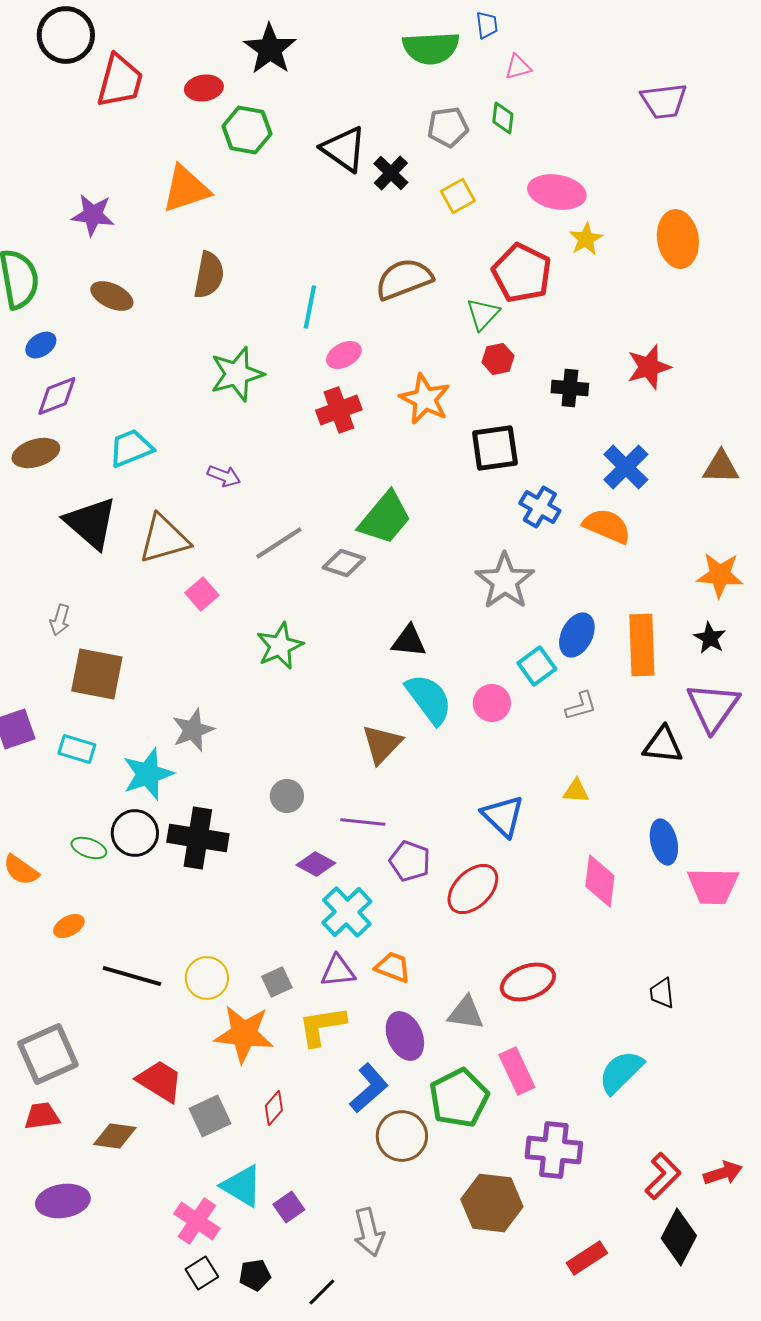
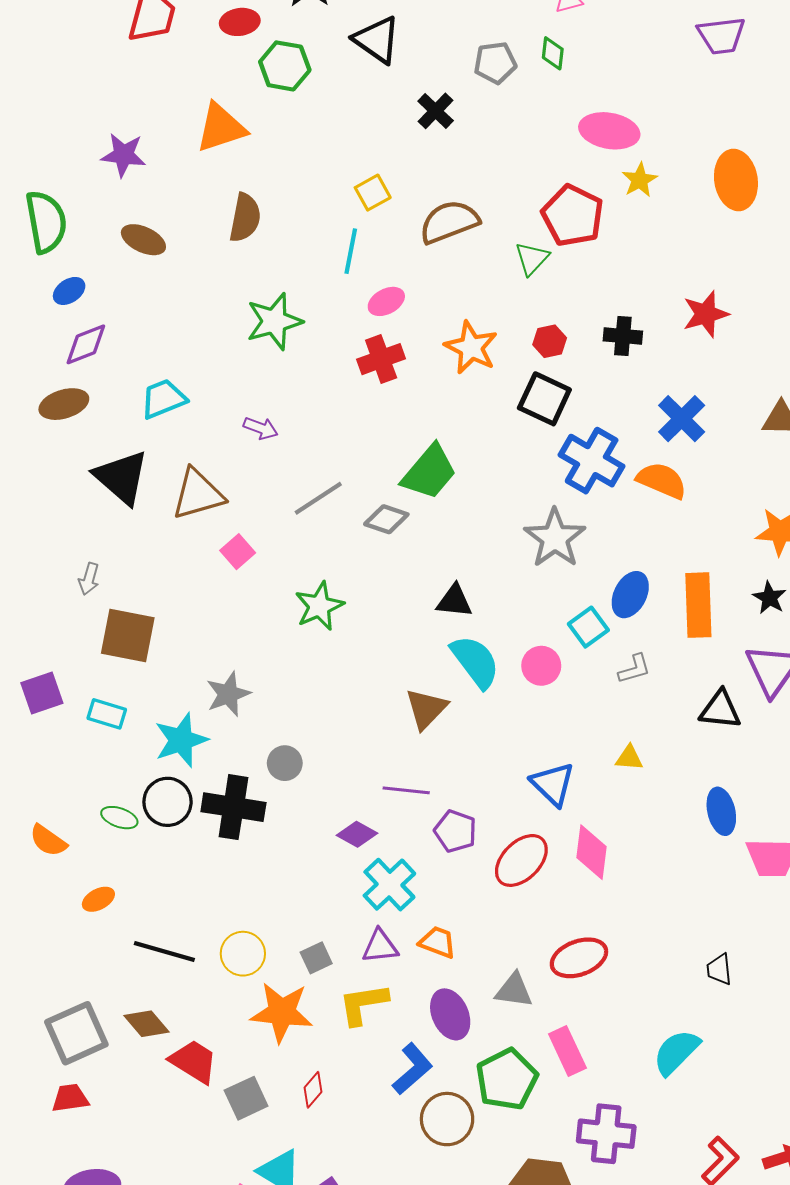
black triangle: (344, 149) -> (377, 40), moved
yellow square: (458, 196) -> (373, 193), moved
red hexagon: (498, 359) -> (550, 341), moved
black square: (495, 448) -> (544, 399), turned 33
blue cross: (540, 507) -> (592, 461), size x1.5
gray circle: (287, 796) -> (285, 763), moved
pink diamond: (600, 881) -> (592, 852), moved
brown diamond: (115, 1136) -> (147, 1024), moved, turned 42

